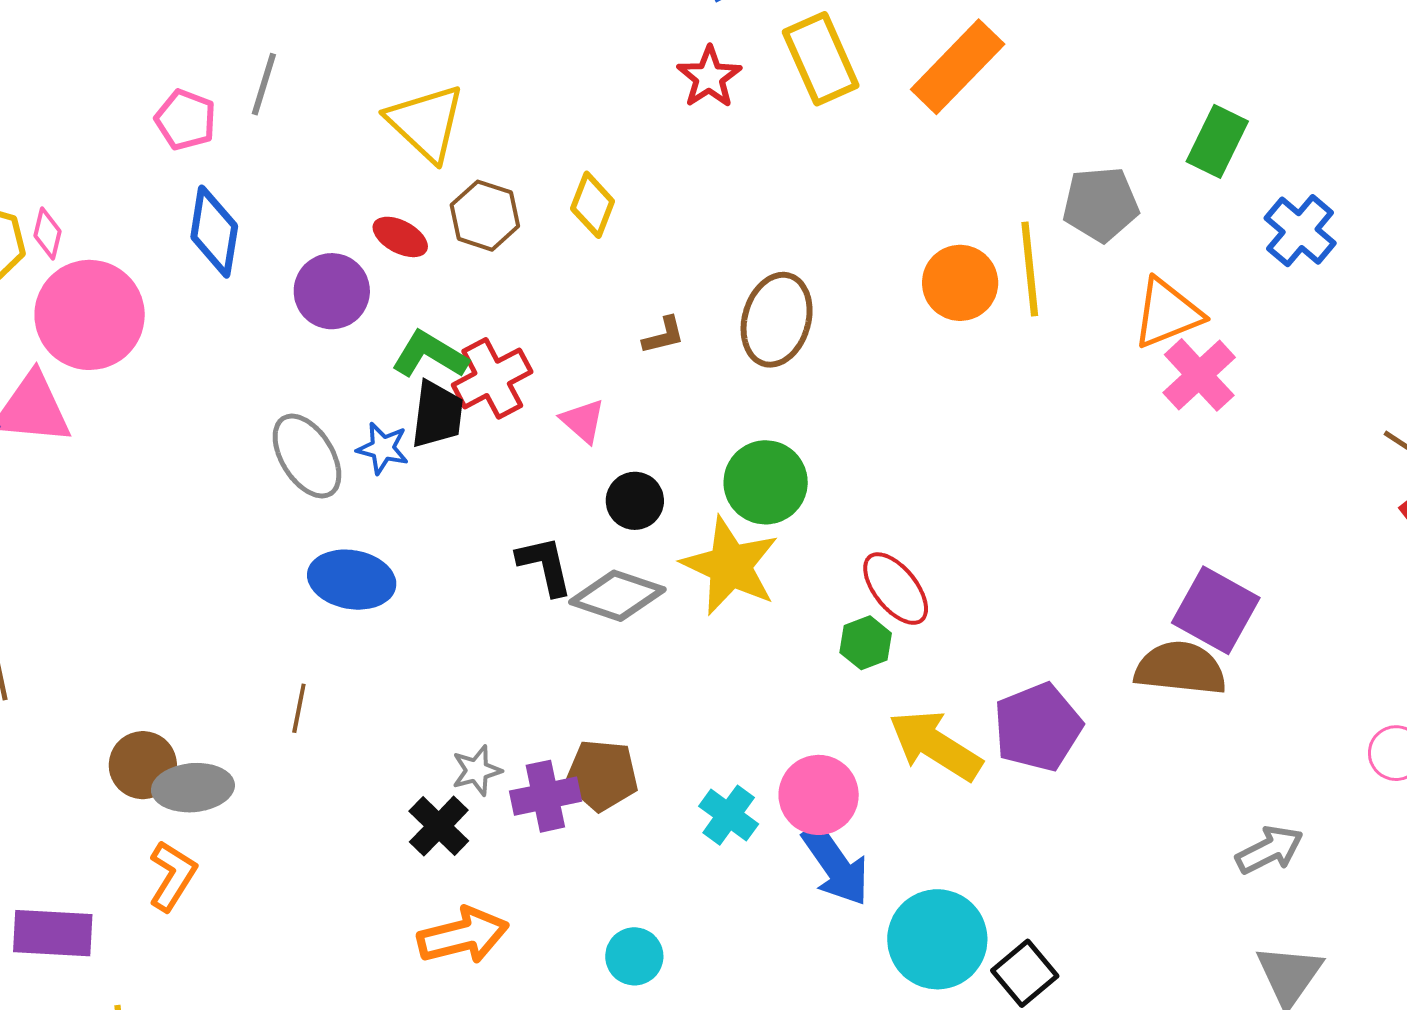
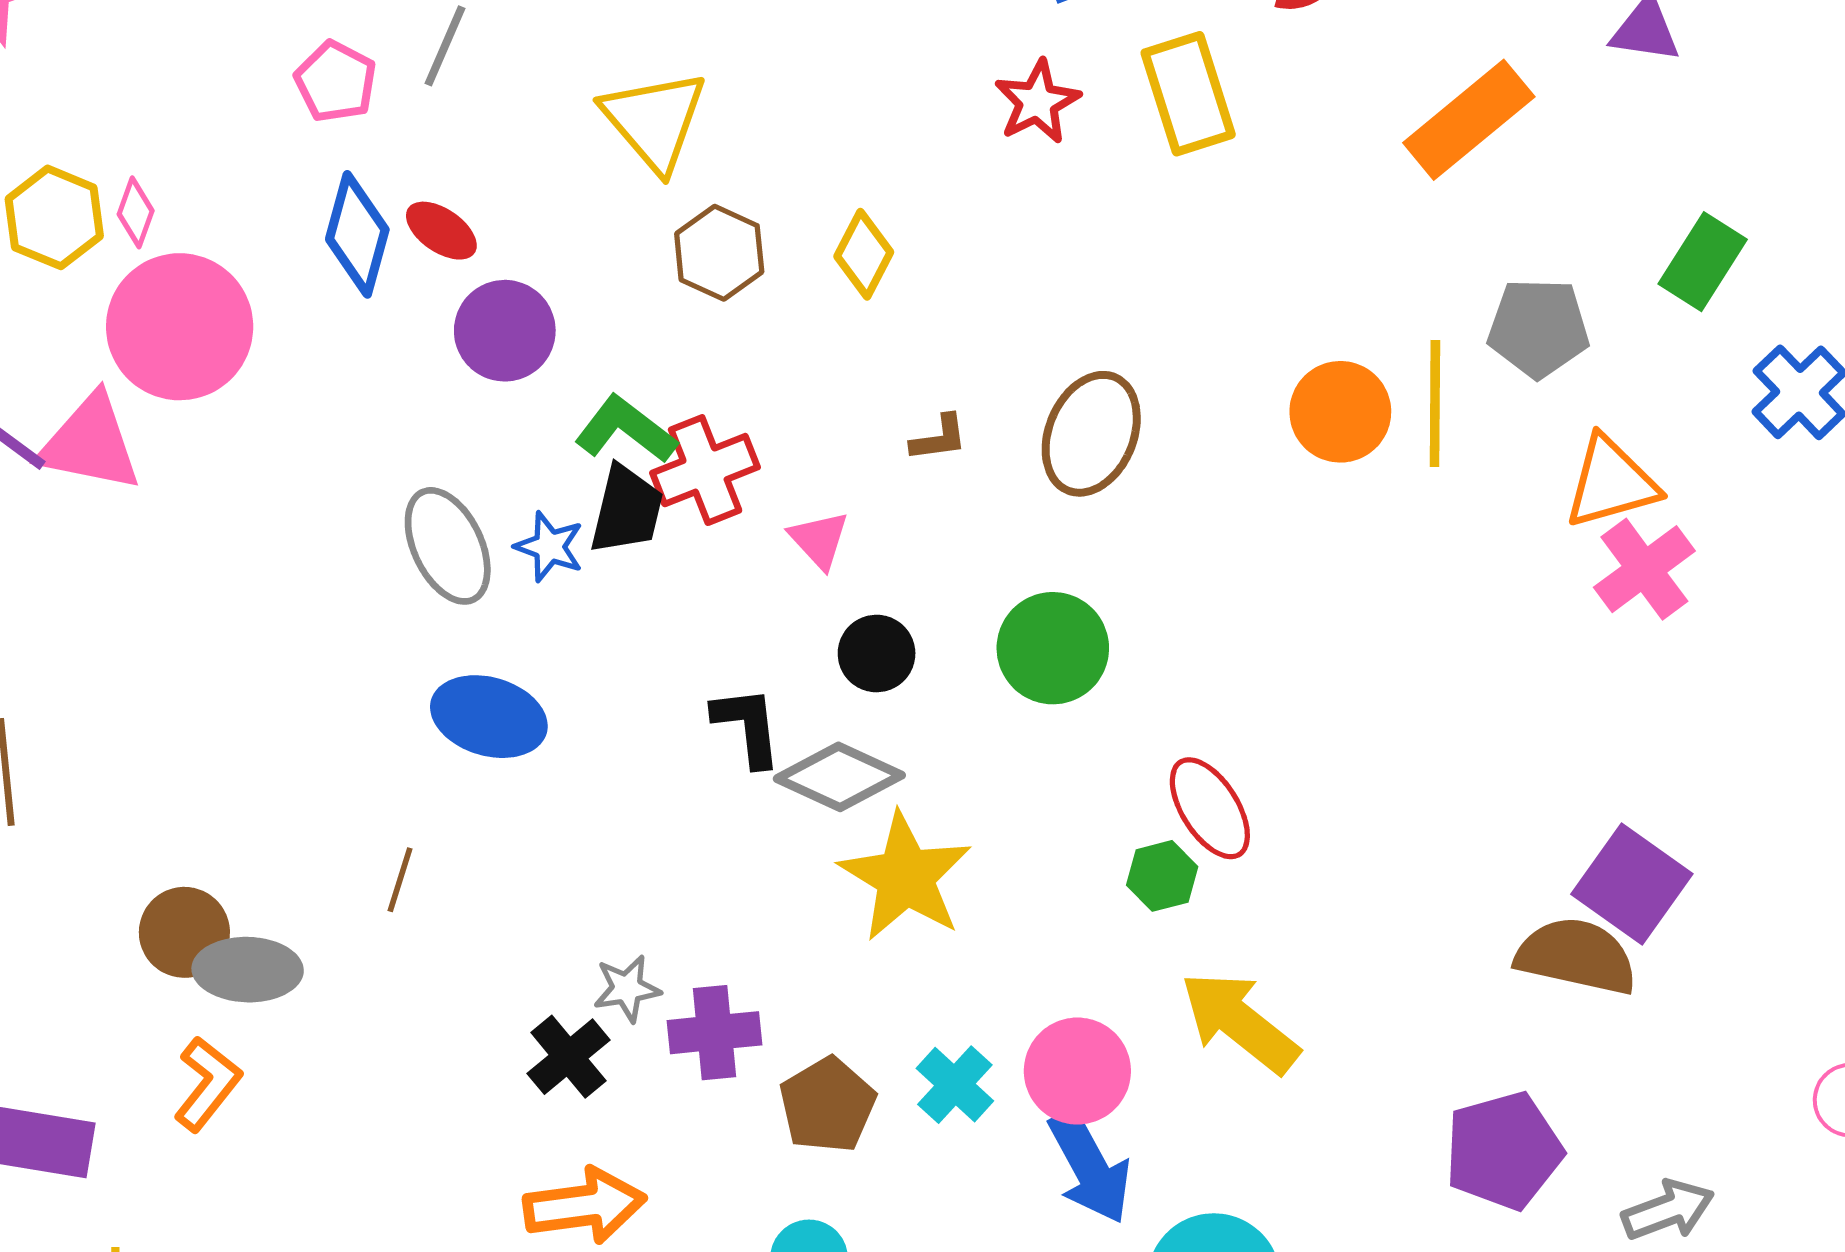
orange rectangle: (958, 67) -> (1469, 120), moved
red ellipse: (400, 237) -> (441, 231), moved
yellow star: (730, 566) -> (905, 877), moved
purple pentagon: (1038, 727) -> (1504, 1151), moved
brown pentagon: (602, 775) -> (827, 1105), moved, turned 30

